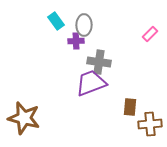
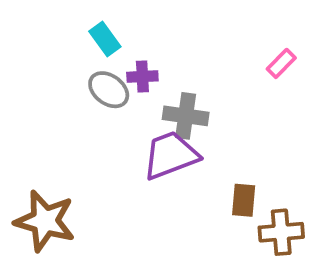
gray ellipse: (84, 25) -> (109, 90), moved, turned -55

